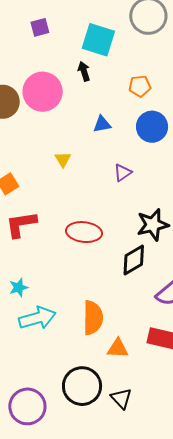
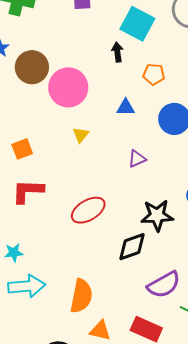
orange pentagon: (140, 86) -> (154, 74), moved
pink circle: (43, 92) -> (68, 87), moved
red ellipse: (84, 232) -> (88, 210), turned -48

